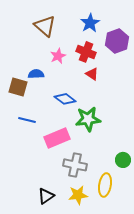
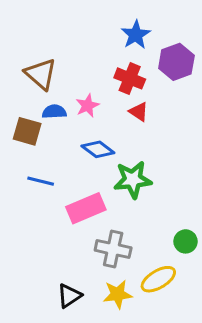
brown triangle: (45, 26) -> (41, 74), moved
pink star: (58, 56) -> (87, 106), moved
yellow ellipse: (105, 185) -> (158, 279), turned 50

